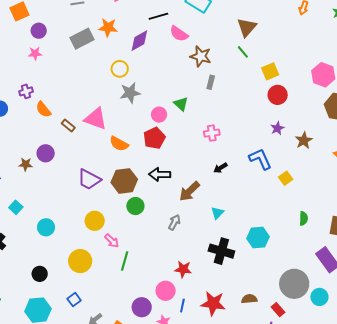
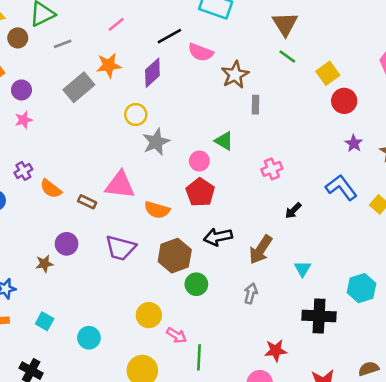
brown star: (201, 56) -> (235, 75), turned -30
purple trapezoid: (89, 179) -> (120, 248), moved

